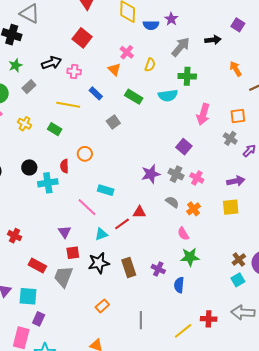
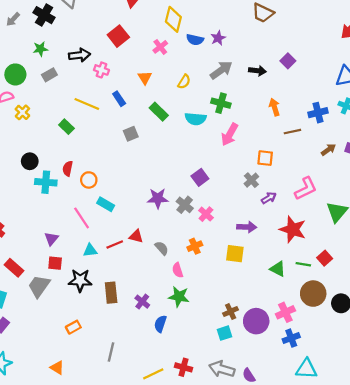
pink cross: (127, 52) -> (160, 47), moved
pink arrow: (203, 114) -> (230, 135), moved
yellow cross: (25, 124) -> (22, 112), moved
orange circle: (85, 154) -> (89, 180), moved
gray semicircle: (172, 202) -> (162, 248), moved

